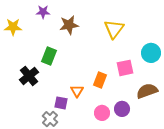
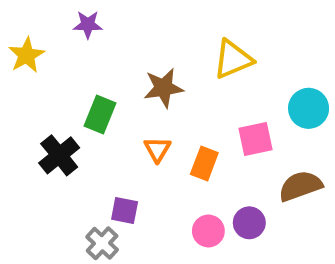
brown star: (69, 25) -> (163, 88), moved
yellow star: (13, 27) -> (26, 55), turned -30
yellow triangle: (114, 29) -> (233, 59), turned 30
orange triangle: (77, 91) -> (157, 149), moved

